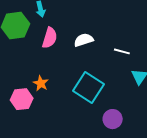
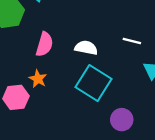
pink semicircle: (50, 38) -> (44, 44), moved
white semicircle: (84, 40) -> (86, 48), moved, turned 30

